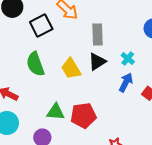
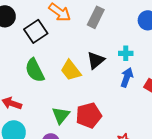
gray rectangle: (97, 35) -> (96, 17), moved, turned 35
cyan cross: (128, 58) -> (126, 53), turned -32
green triangle: (56, 112) -> (61, 115), turned -48

